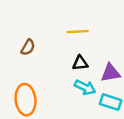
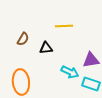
black triangle: (80, 63) -> (46, 48), moved

